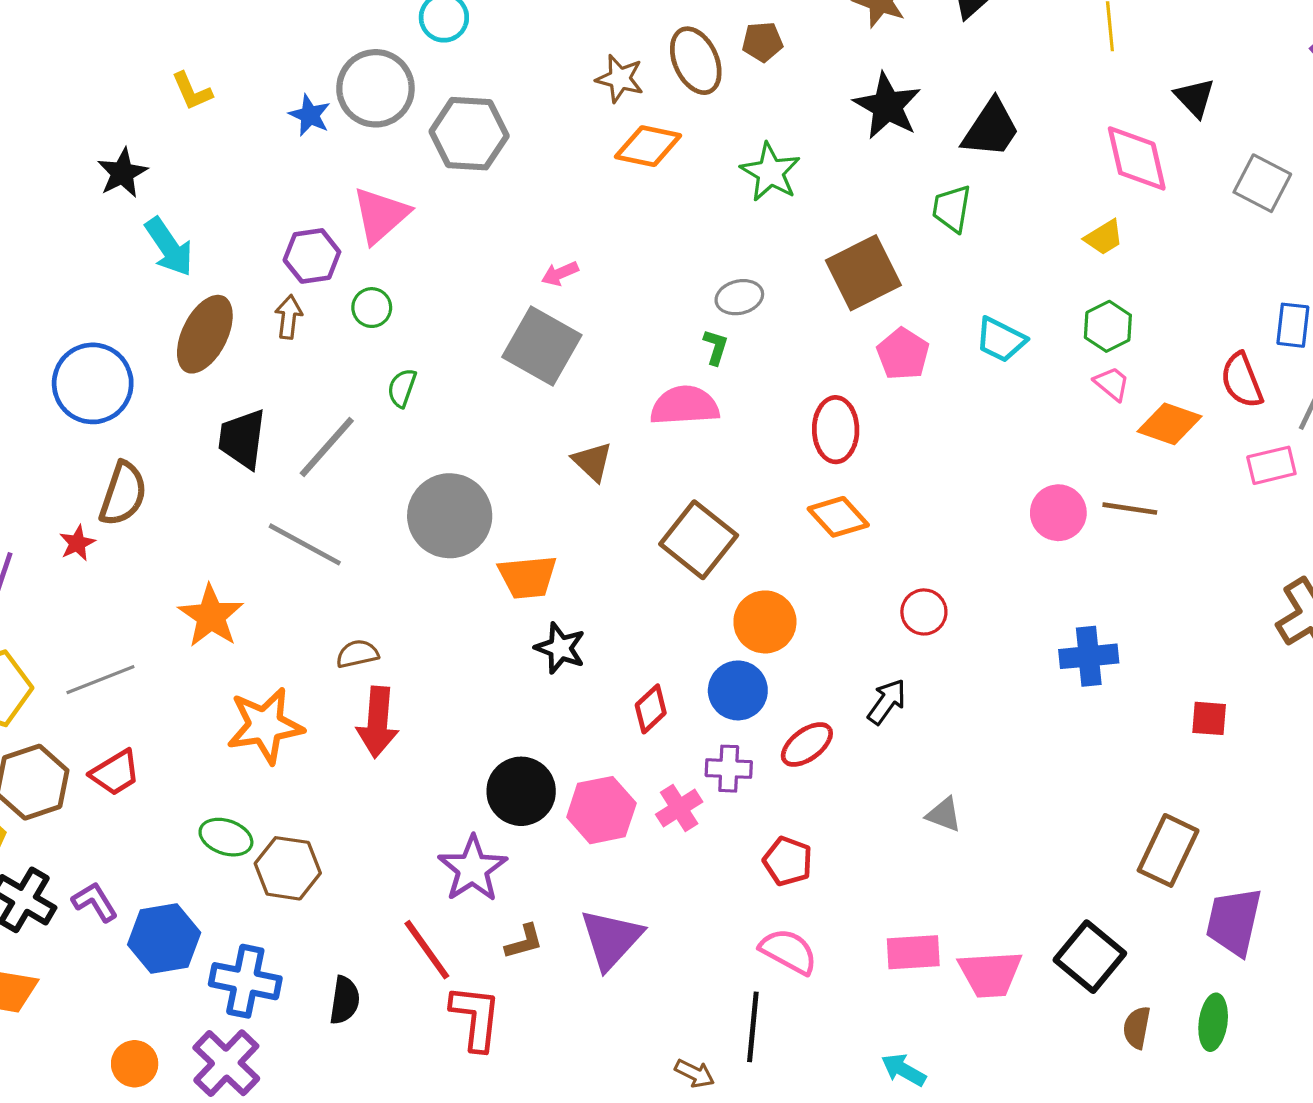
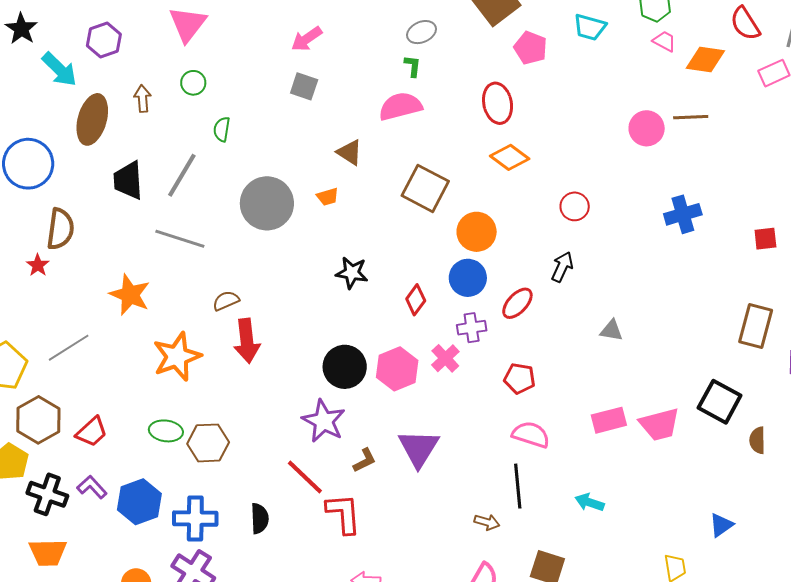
purple hexagon: (312, 256) -> (104, 40), moved
pink arrow: (560, 274) -> (307, 39), size x1.4
gray square: (542, 346) -> (304, 86), size x0.6
orange trapezoid: (528, 577) -> (328, 197), moved, size x0.6
red trapezoid: (115, 773) -> (92, 432), moved
cyan arrow: (904, 1070) -> (590, 502), moved

